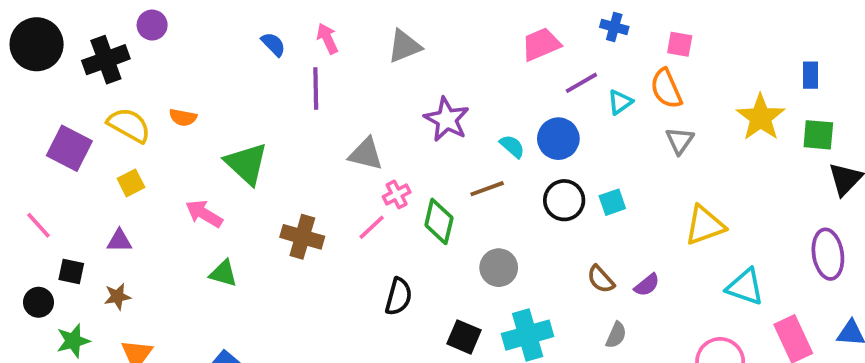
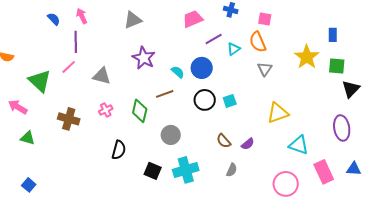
gray triangle: (404, 46) -> (133, 20), moved
pink cross: (397, 194) -> (106, 110), moved
pink line: (372, 227) -> (69, 67), moved

